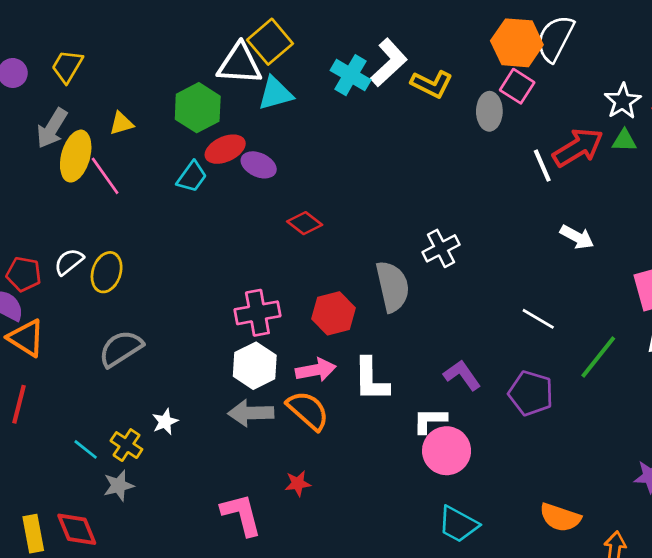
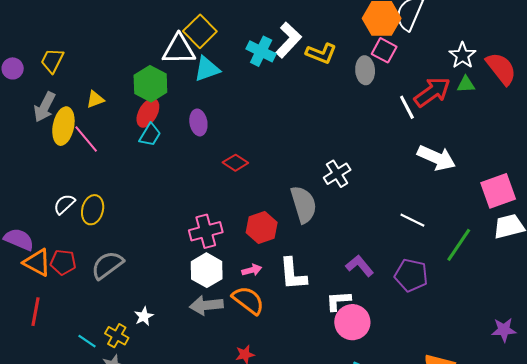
red ellipse: (225, 149) -> (148, 113), moved, turned -32
purple ellipse: (259, 165) -> (198, 122), turned 60
white arrow: (577, 237) -> (436, 158), size x1.5
red pentagon: (24, 274) -> (63, 262), moved
pink arrow: (316, 370) -> (252, 270), size x0.7

